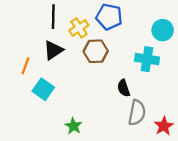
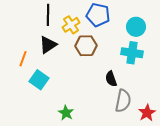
cyan circle: (163, 30) -> (136, 27), moved

